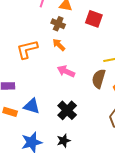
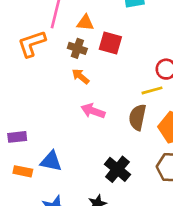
red square: (94, 19) -> (110, 43), moved
orange L-shape: (27, 49) -> (32, 44), moved
black cross: (67, 110) -> (117, 169), moved

